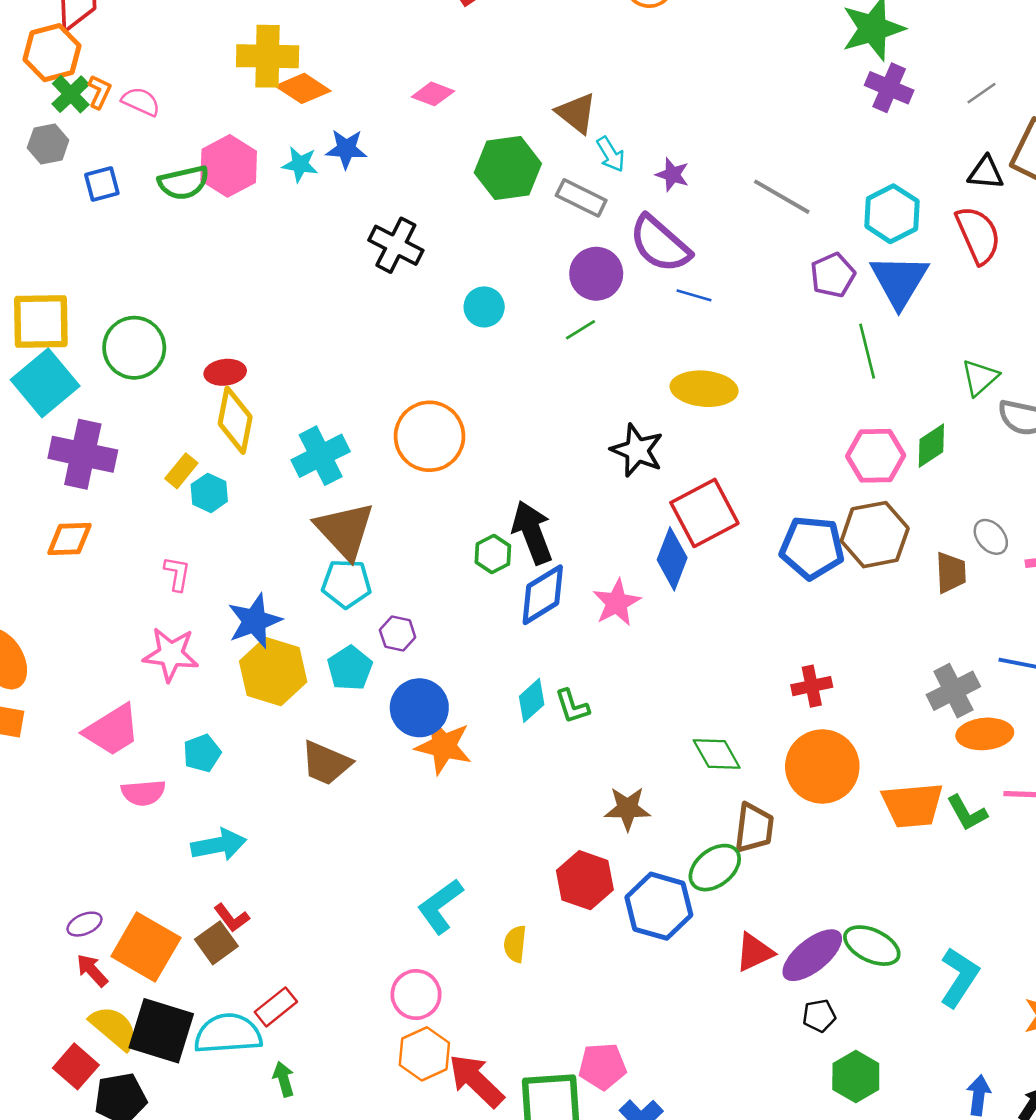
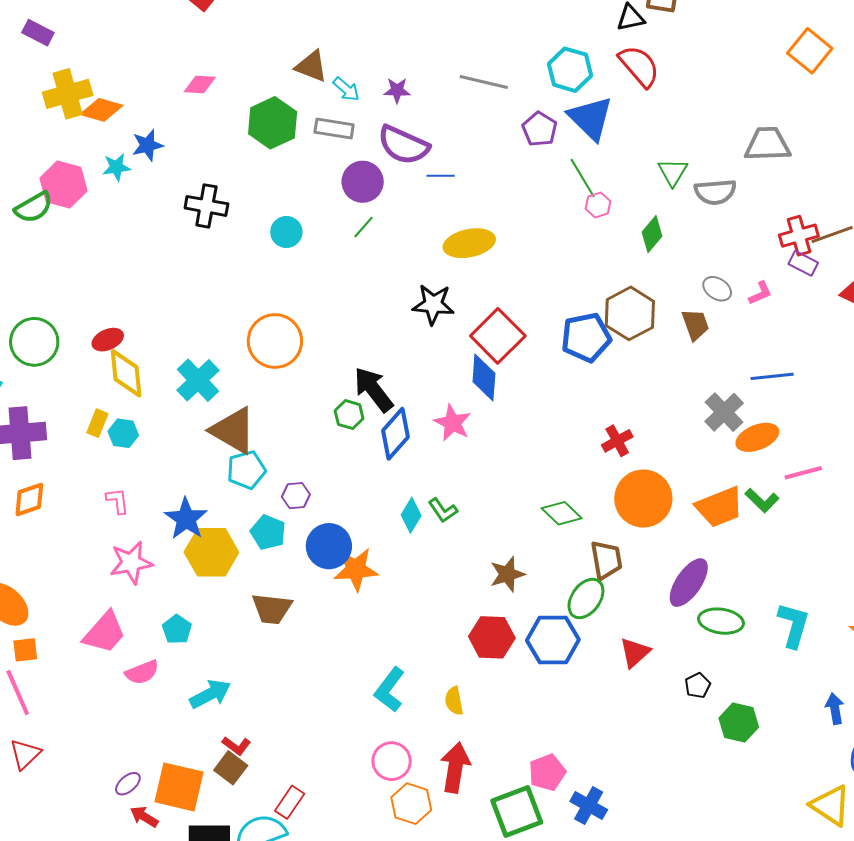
pink hexagon: (876, 456) -> (598, 205), moved, size x0.6
purple ellipse: (812, 955) -> (689, 583), moved
red arrow: (476, 1081) -> (455, 767), moved, turned 72

